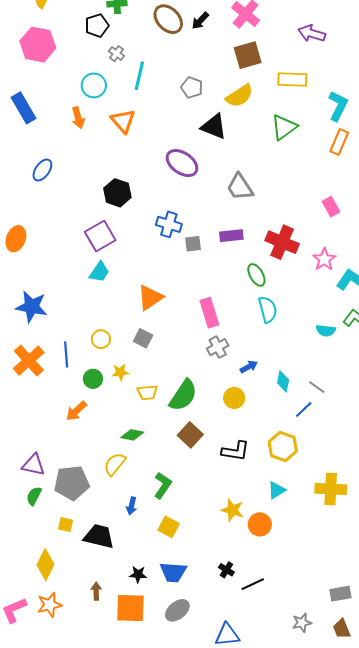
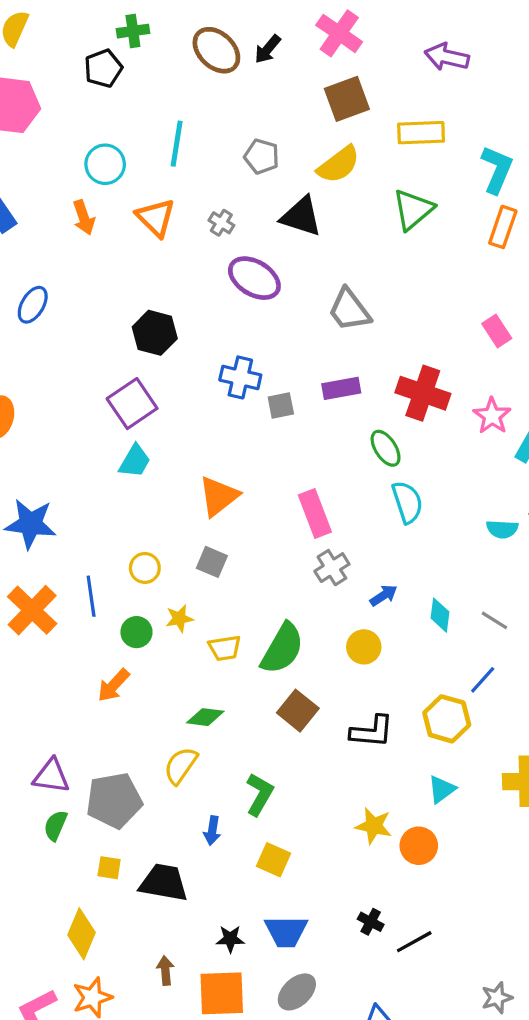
gray cross: (116, 54) -> (221, 223), moved
blue line: (304, 409) -> (483, 680), moved

